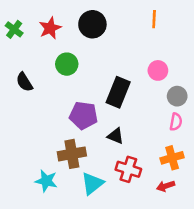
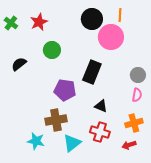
black circle: (92, 24) -> (92, 19), moved
pink circle: (158, 70) -> (111, 37), moved, size x1.6
black semicircle: (24, 82) -> (19, 64), turned 84
black triangle: (116, 136) -> (101, 106), moved

